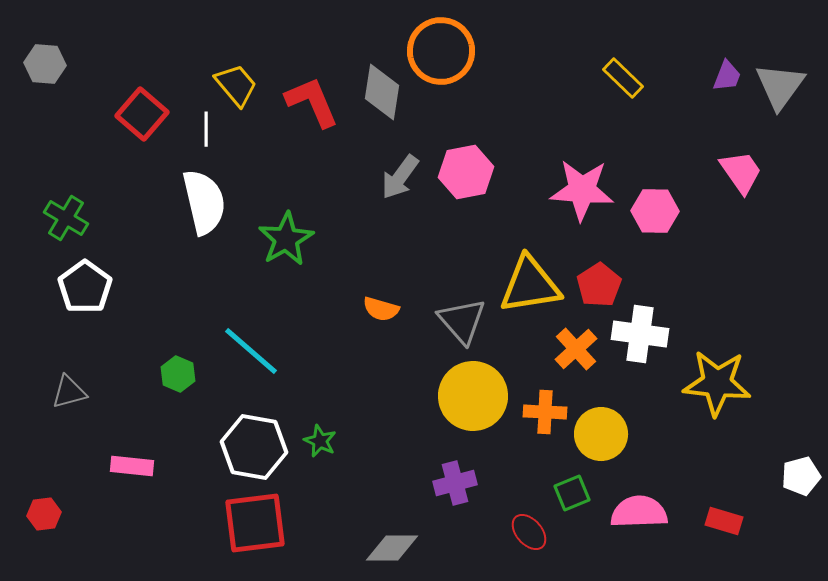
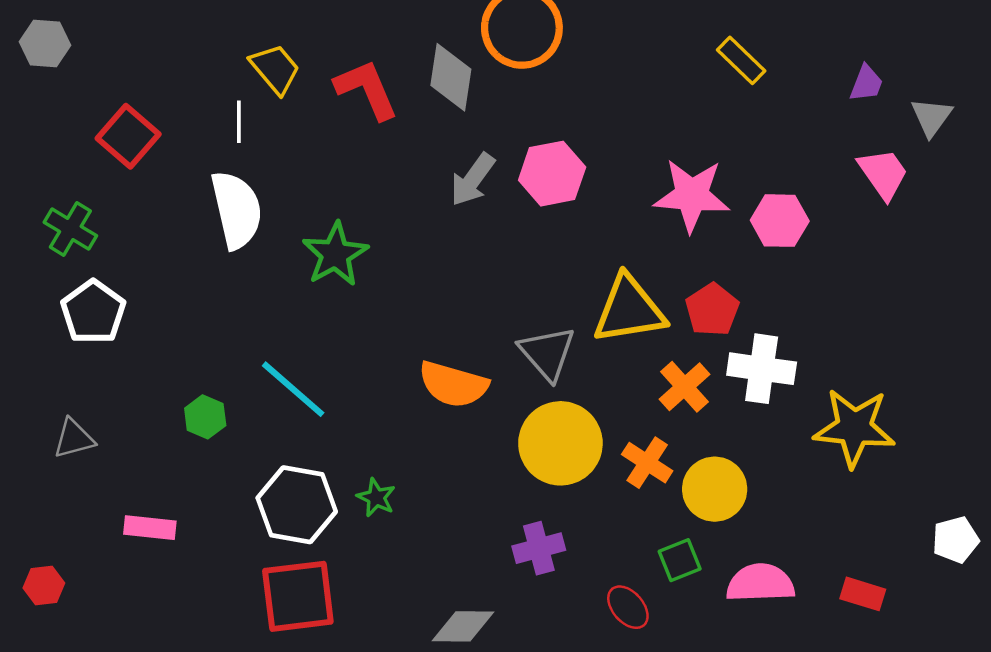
purple trapezoid: (727, 76) -> (866, 83), moved
gray triangle: (780, 86) -> (931, 117), moved, size x0.7
red square: (142, 114) -> (128, 136), moved
orange semicircle: (381, 309) -> (453, 384), moved, size x1.6
orange cross: (545, 412) -> (647, 463), turned 30

